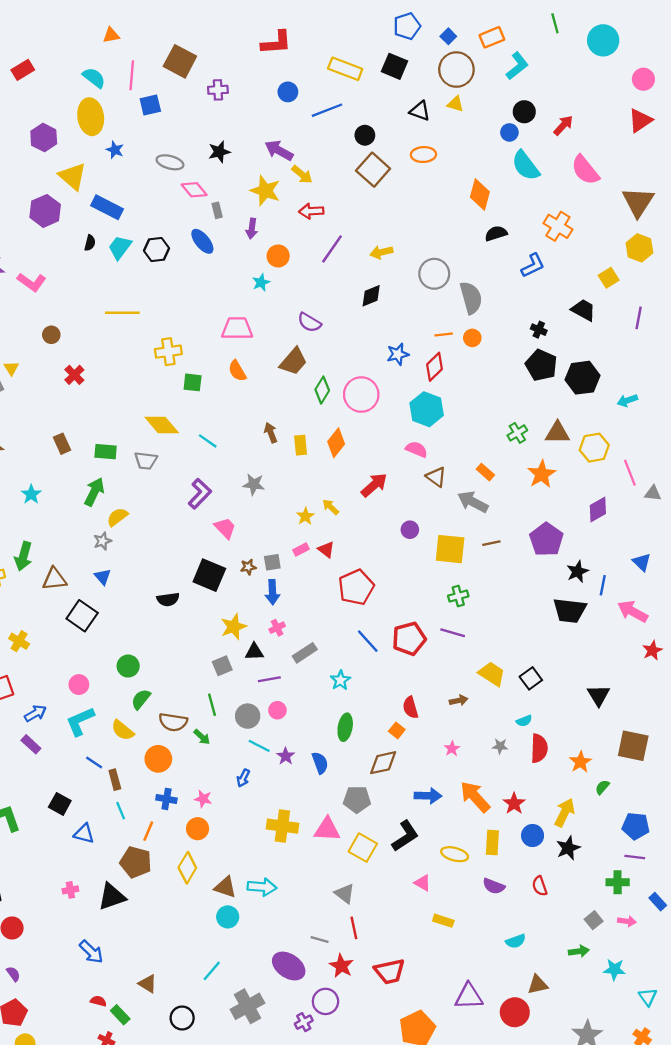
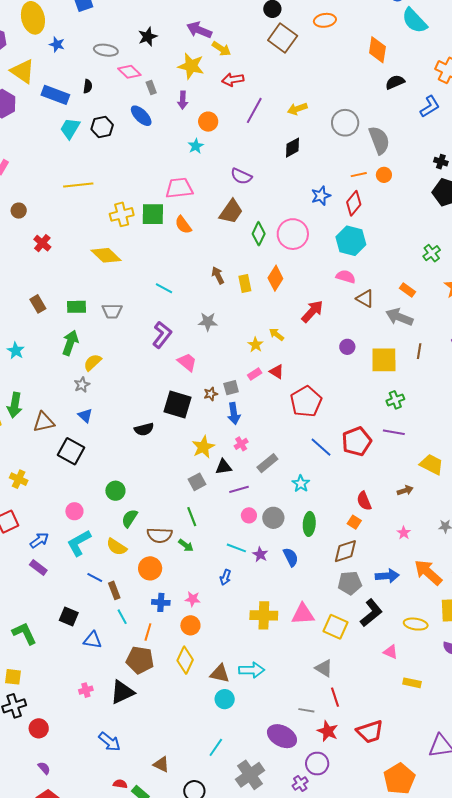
black semicircle: (90, 243) -> (88, 86), moved
green square: (193, 382) -> (153, 214), moved, size x1.4
yellow diamond: (162, 425) -> (106, 255), moved
brown line: (491, 543) -> (419, 351), turned -63
gray circle: (248, 716) -> (273, 518), moved
gray pentagon: (357, 799) -> (350, 583), moved

